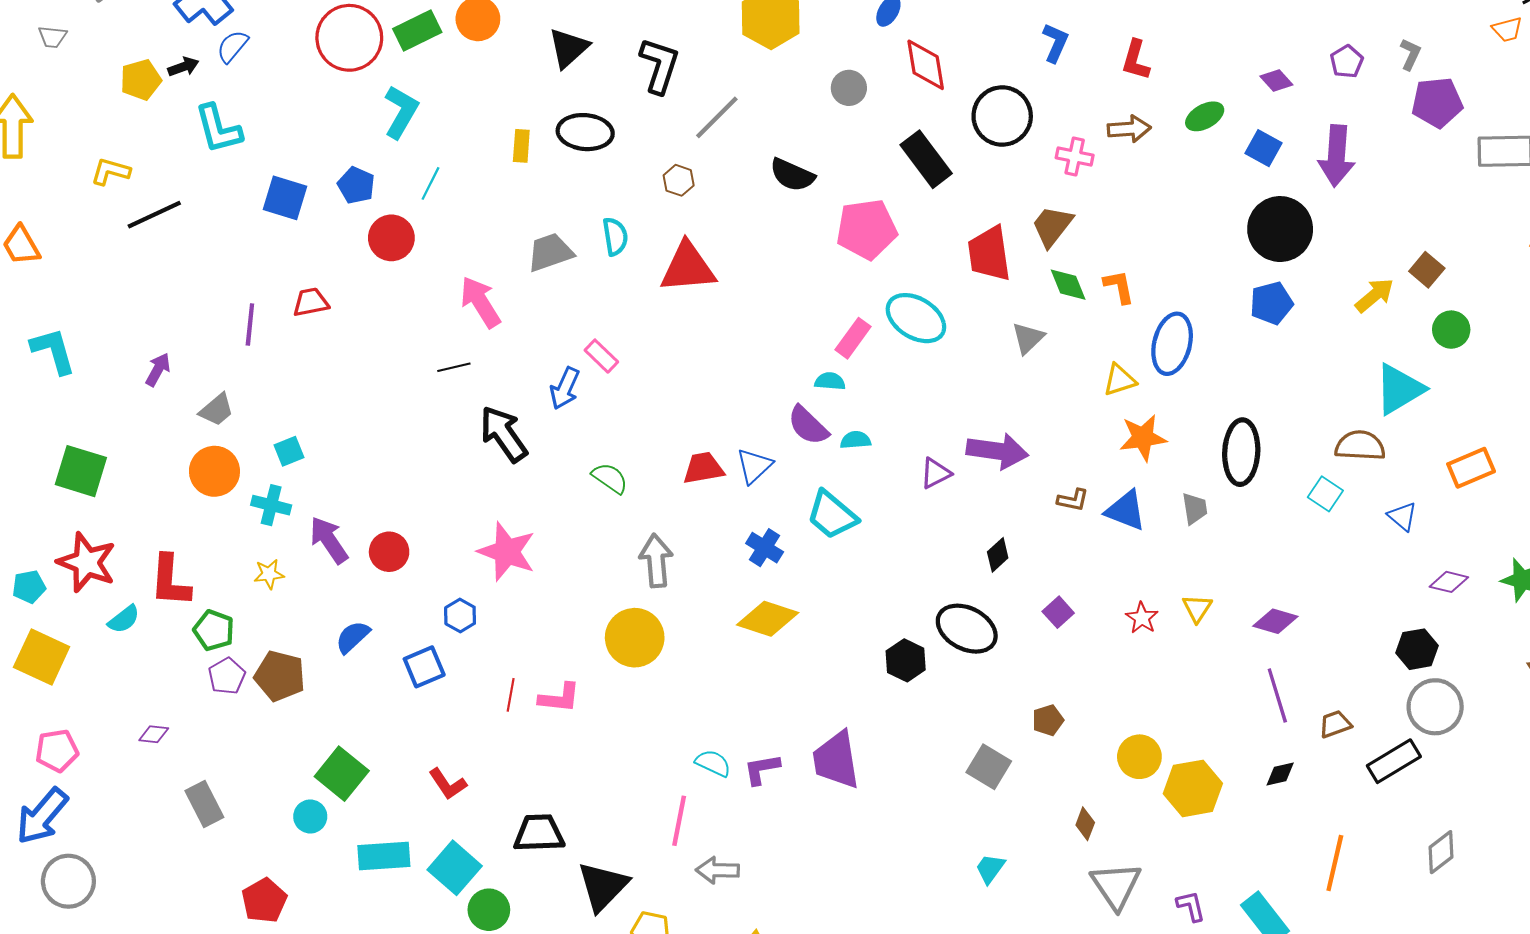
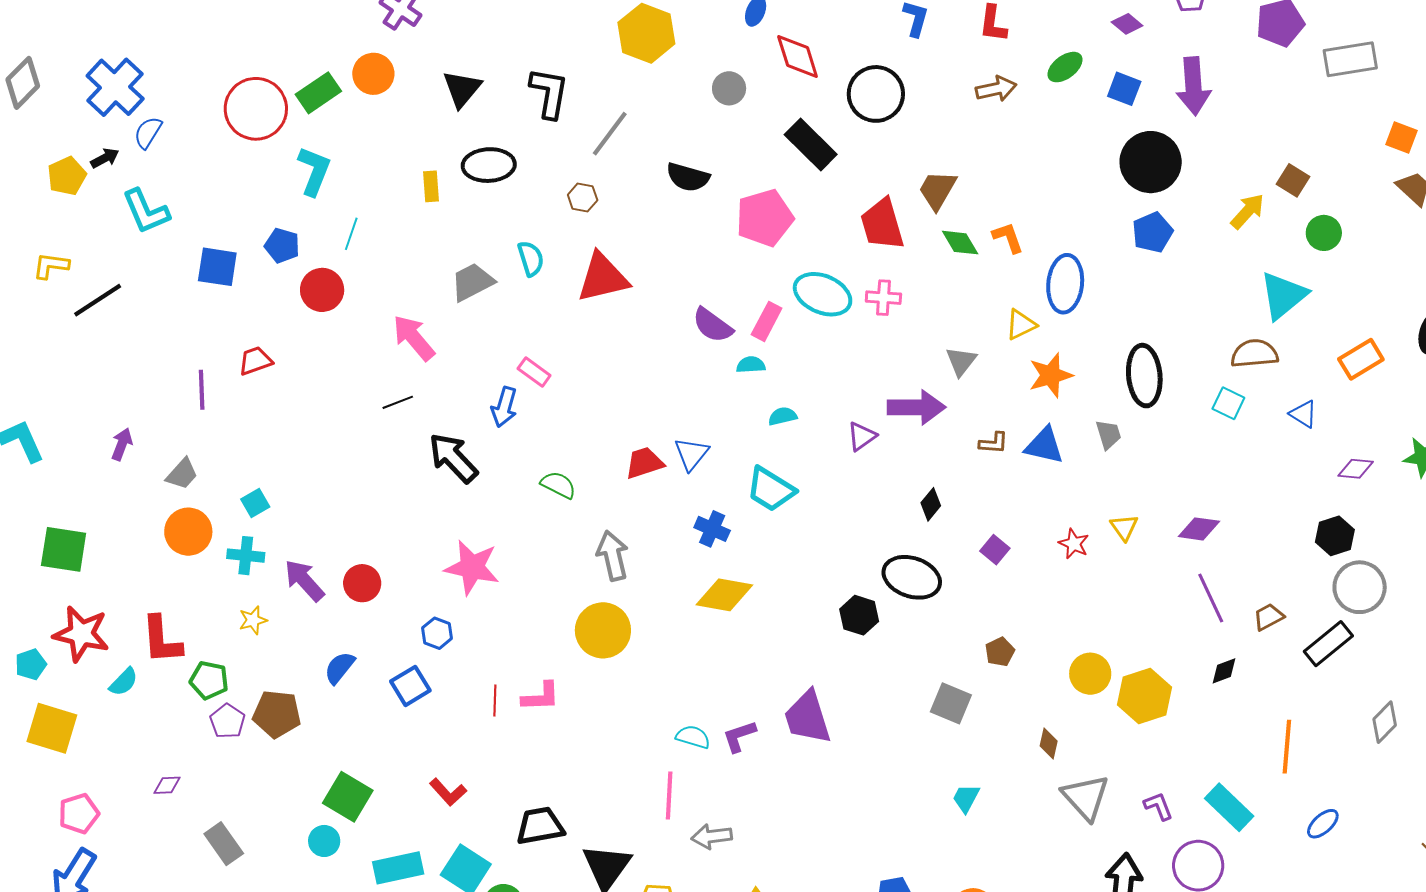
pink cross: (1075, 157) -> (883, 298), moved
gray triangle: (1028, 338) -> (961, 361), moved
purple semicircle: (808, 425) -> (713, 325), moved

